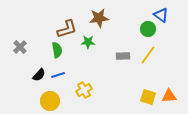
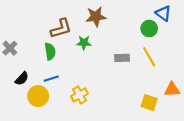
yellow line: (148, 55) -> (149, 57), turned -66
black semicircle: (39, 75) -> (22, 79), moved
orange triangle: (169, 96) -> (172, 89), moved
yellow circle: (50, 101) -> (38, 96), moved

